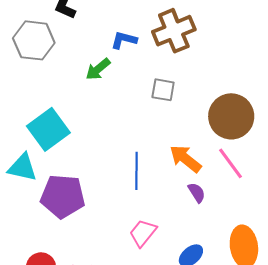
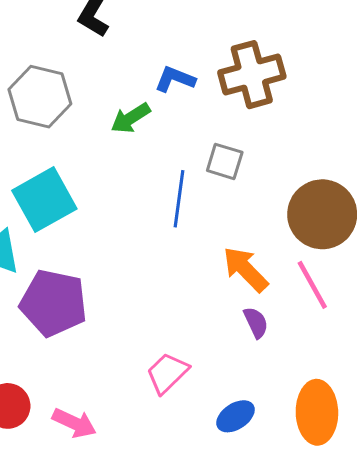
gray hexagon: (34, 40) -> (40, 97), moved
blue line: (137, 171) -> (179, 199), moved

